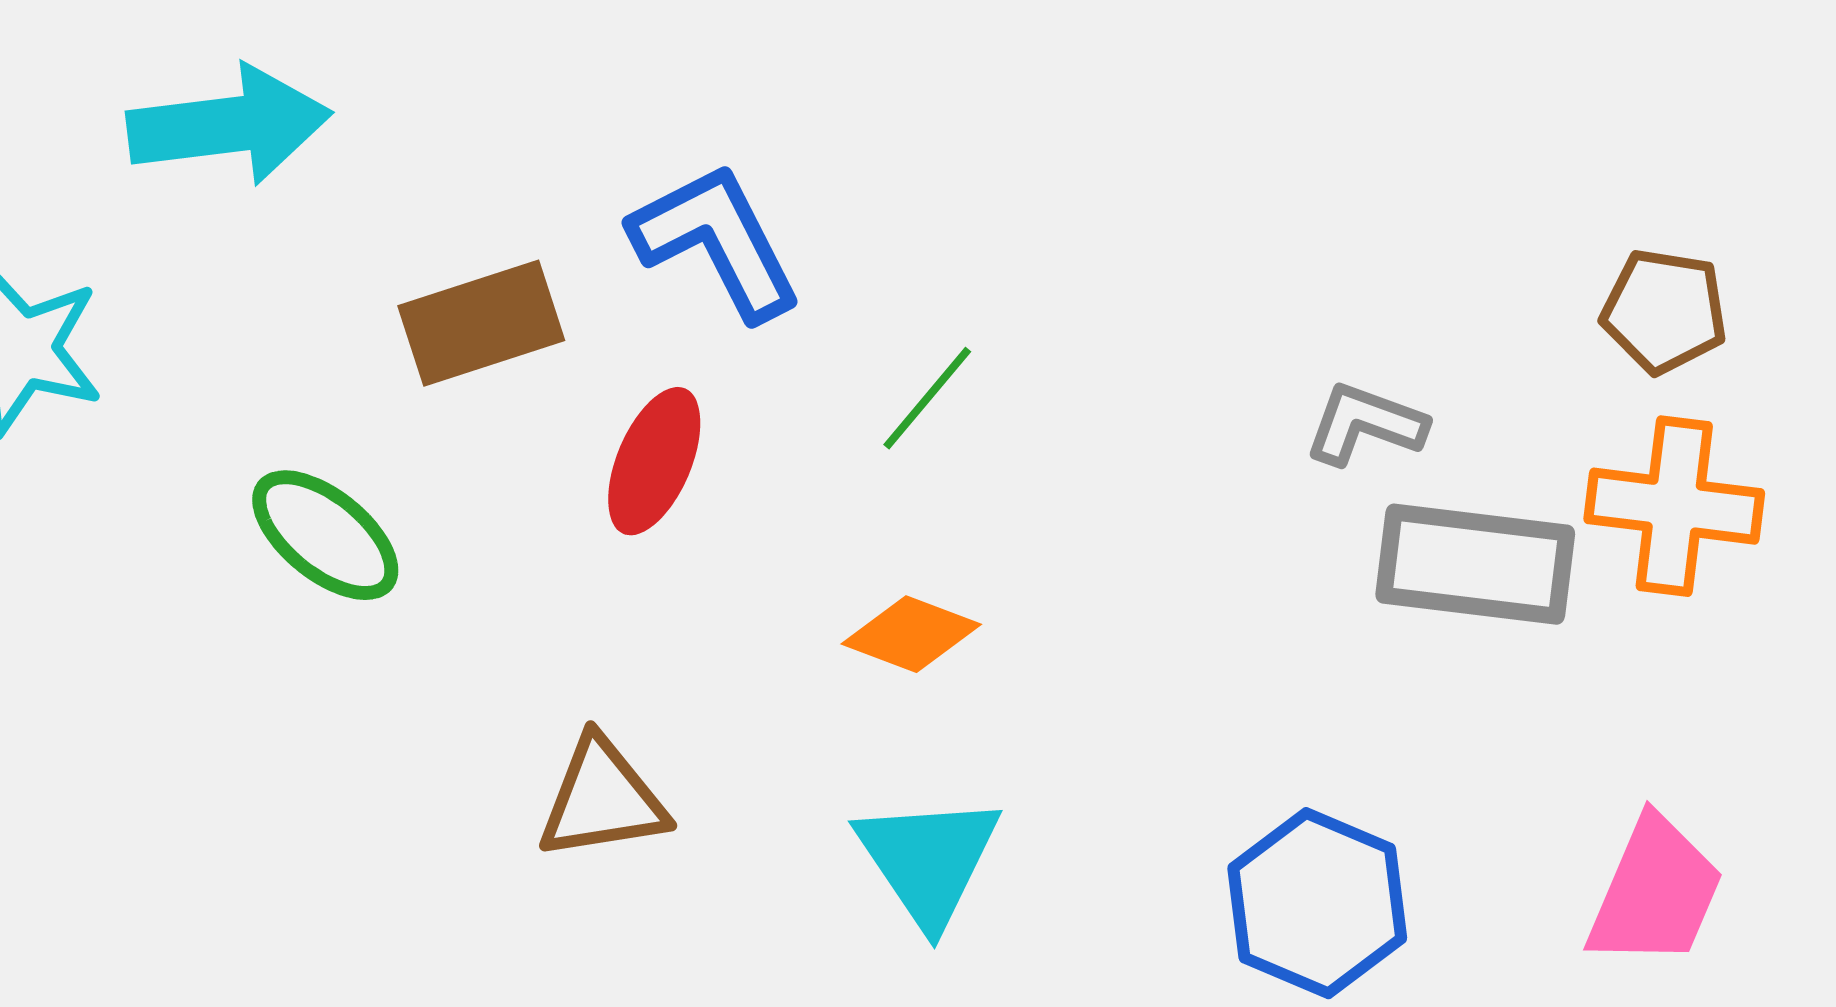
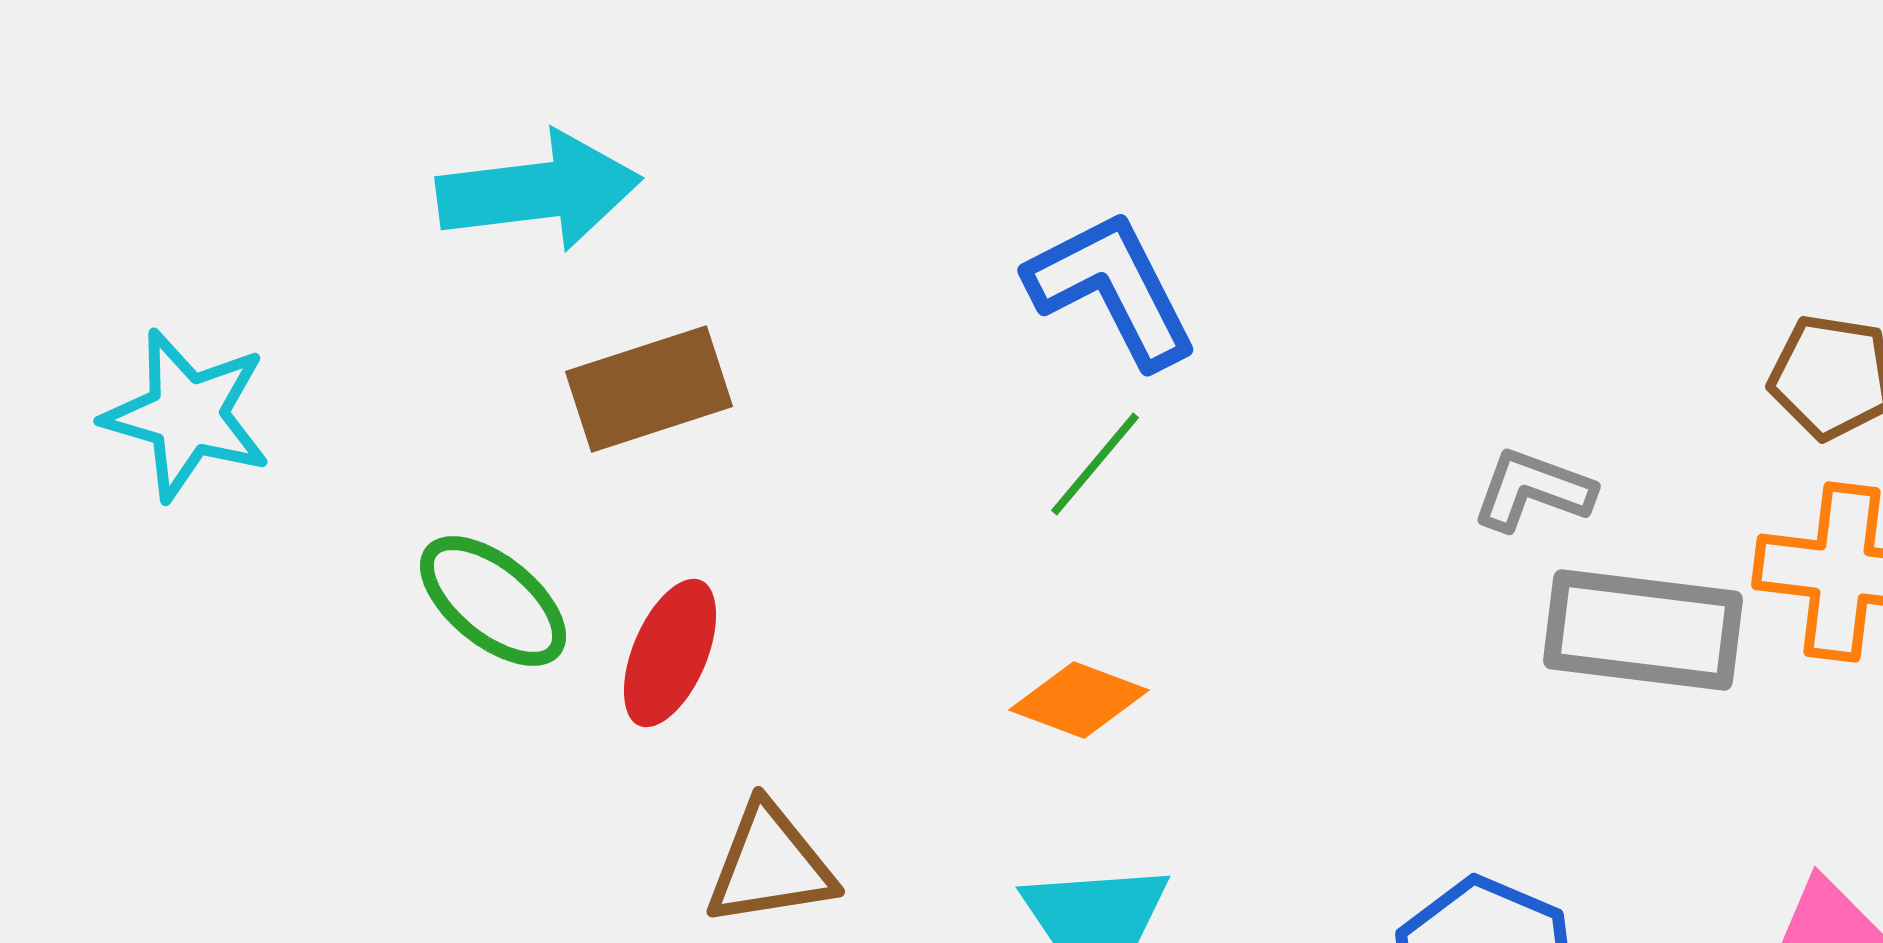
cyan arrow: (229, 125) -> (539, 191), moved
blue L-shape: (716, 241) -> (1112, 289), moved
red ellipse: (654, 461) -> (670, 653), moved

